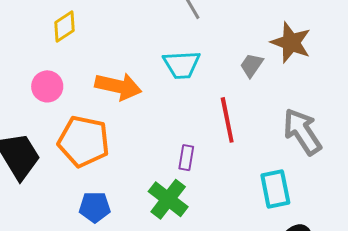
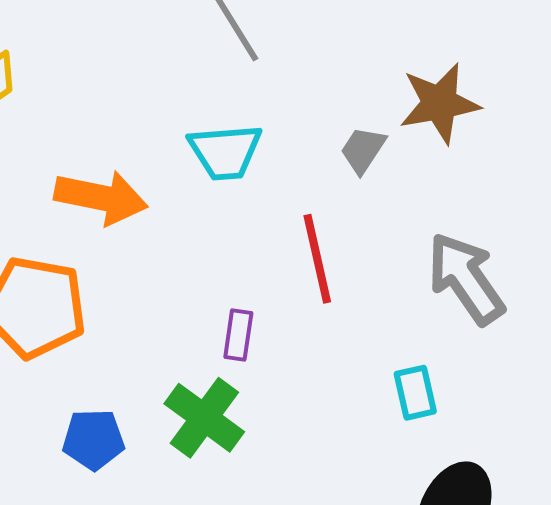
brown star: (291, 42) -> (440, 103), turned -30
cyan rectangle: (275, 189) -> (415, 393), size x0.7
blue pentagon: (95, 207) -> (94, 439), moved

